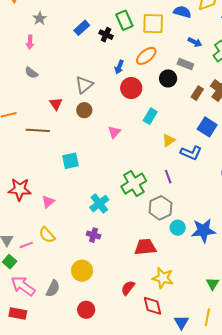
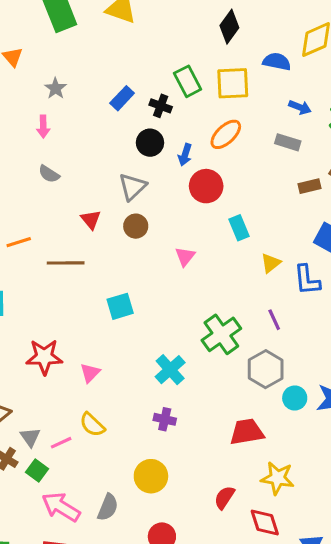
black circle: (168, 78) -> (150, 143), moved
brown rectangle: (197, 93) -> (309, 186), turned 48
cyan rectangle: (150, 116) -> (239, 228), turned -49
blue L-shape: (191, 153) -> (307, 280), turned 65

